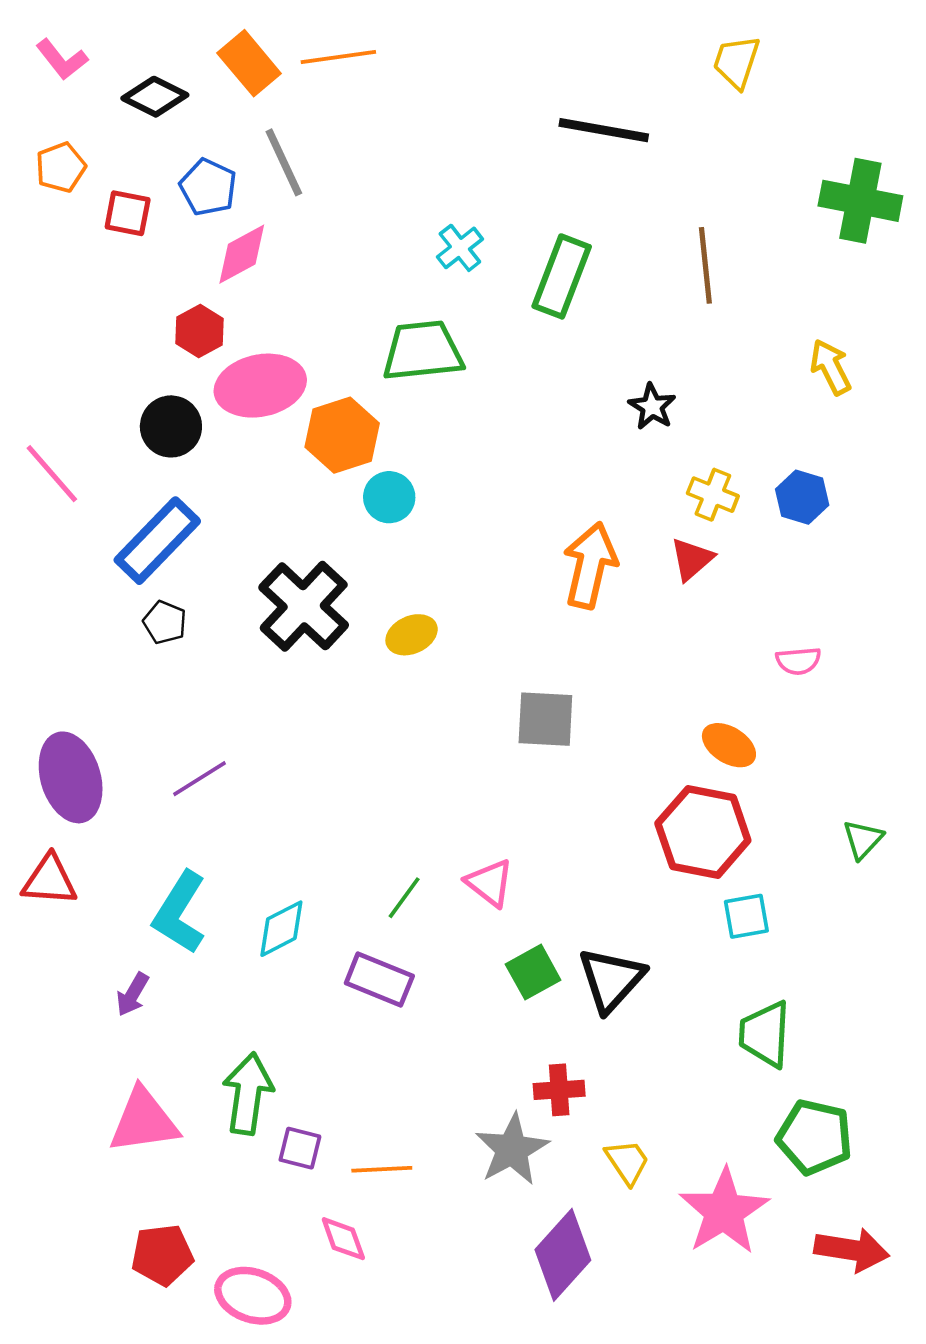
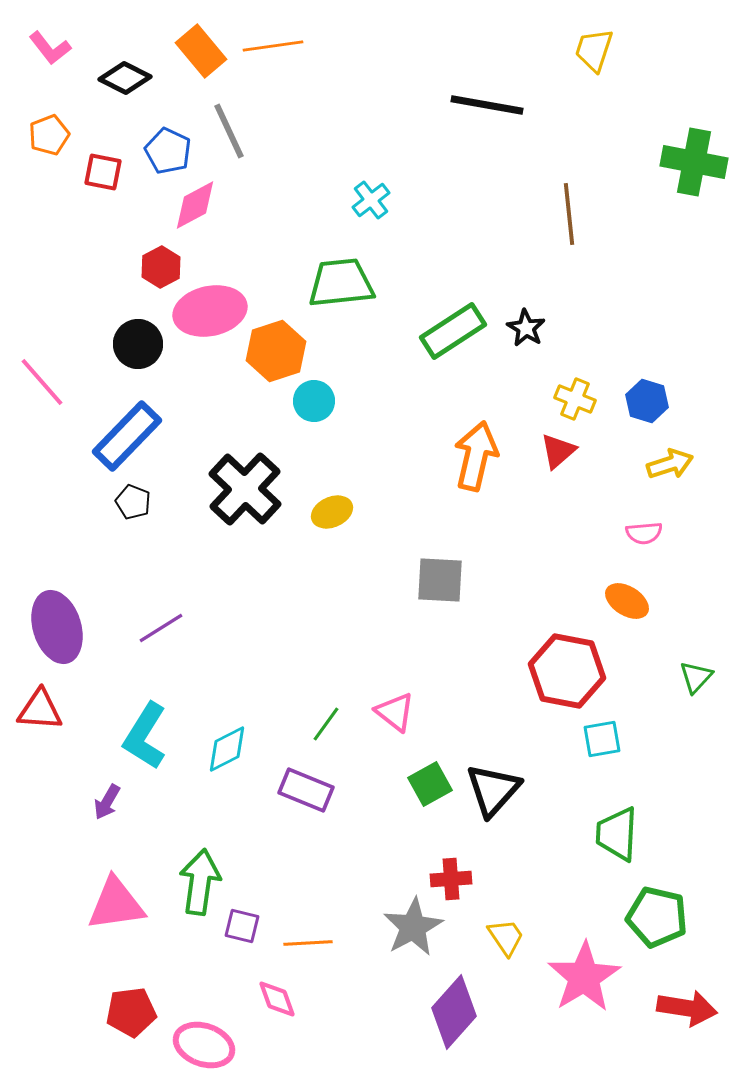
green rectangle: (562, 276) -> (453, 331), moved, turned 36
yellow arrow: (831, 367) -> (670, 464), moved, turned 99
orange ellipse: (729, 745) -> (627, 601), moved

